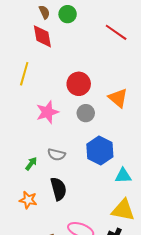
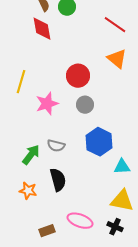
yellow line: (24, 74) -> (21, 82), moved
orange triangle: (118, 98) -> (117, 59), moved
green arrow: (31, 164) -> (31, 155), size x1.5

